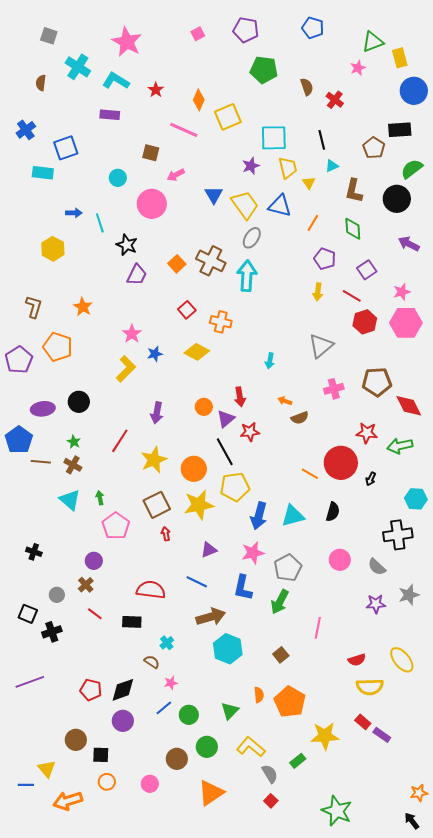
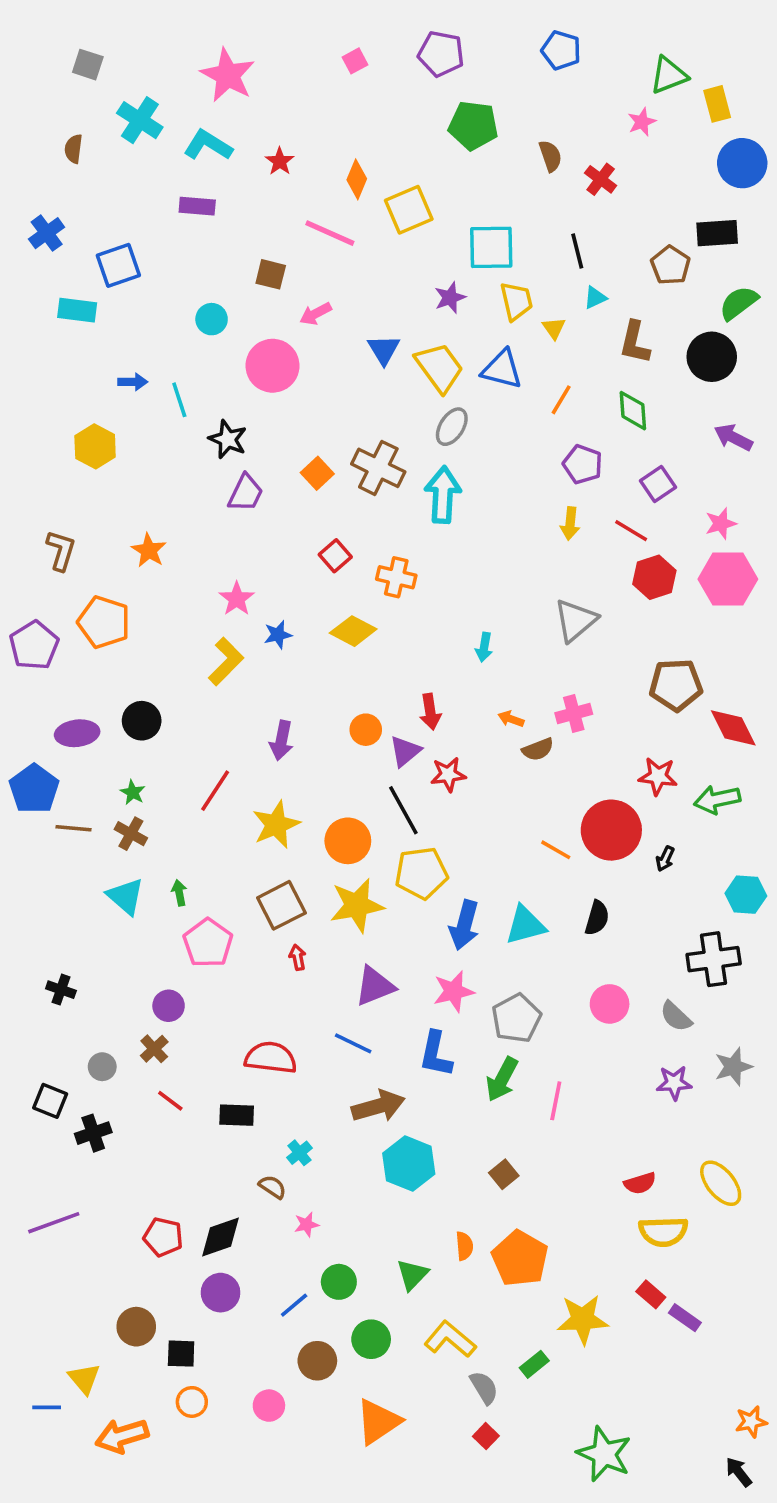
pink cross: (334, 389) -> (574, 714), moved
purple triangle: (209, 550) -> (375, 986), size x1.4
pink line: (318, 628) -> (556, 1101), moved
blue line: (164, 708) -> (294, 1305), moved

